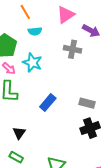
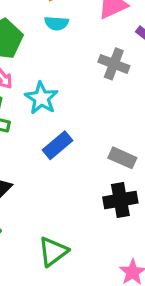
cyan star: (32, 63) -> (41, 98), moved

